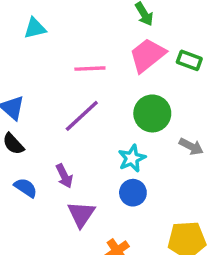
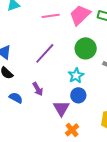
pink line: (90, 69) -> (51, 16), moved
purple triangle: (81, 214) -> (61, 108), moved

